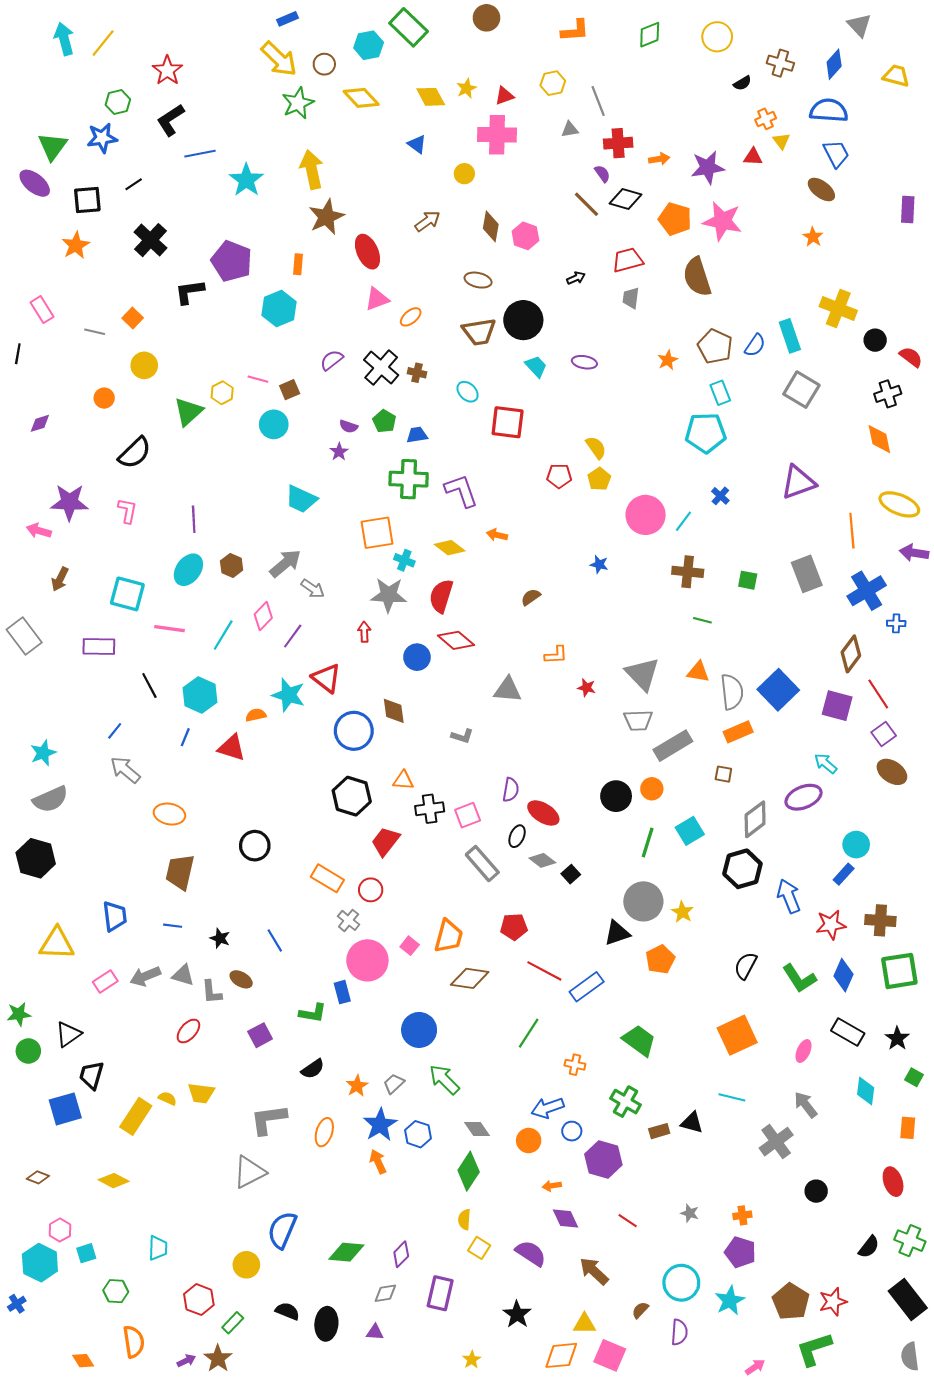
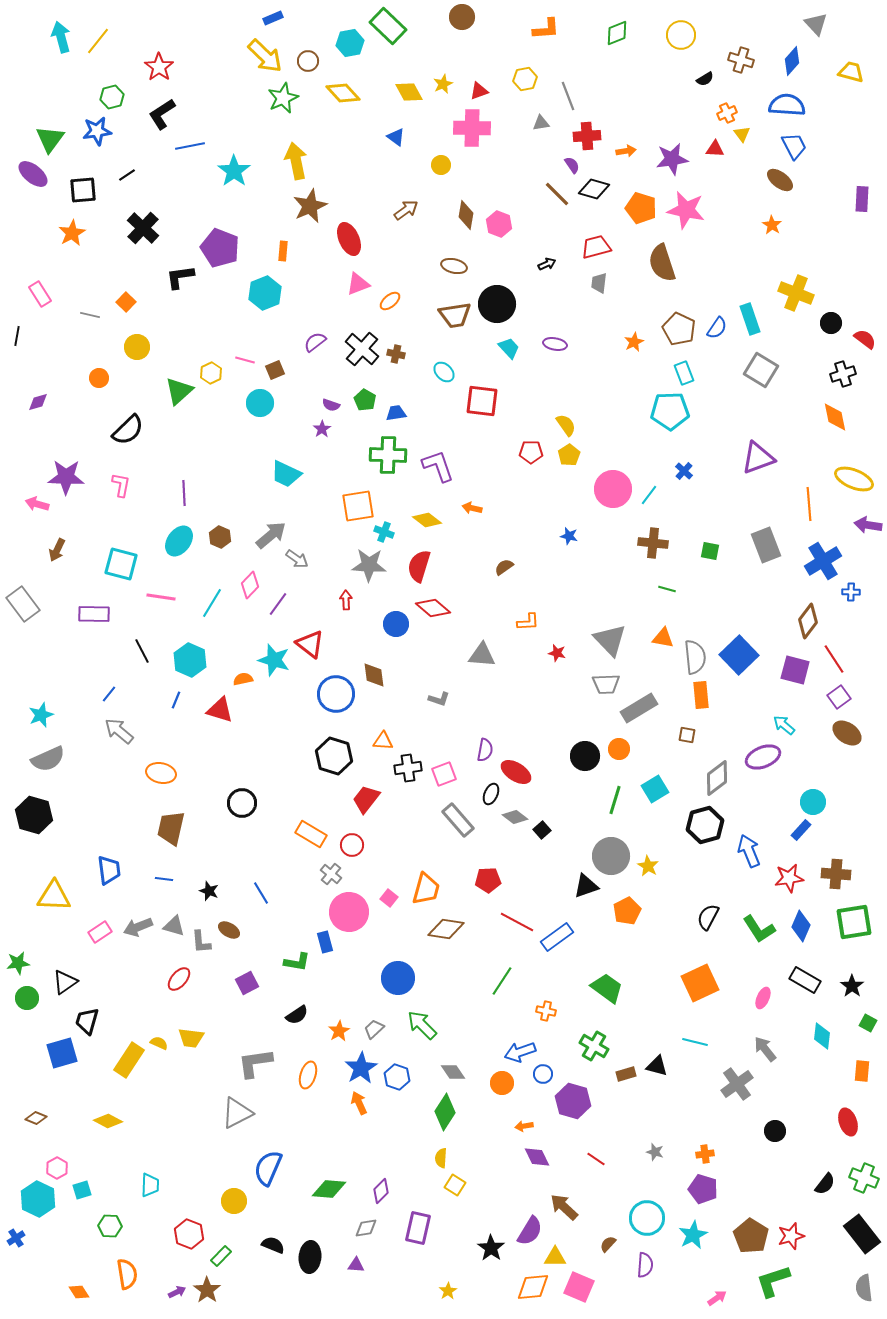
orange rectangle: (738, 732) -> (701, 695), turned -72
purple semicircle: (531, 1253) -> (530, 1231), moved, turned 88

